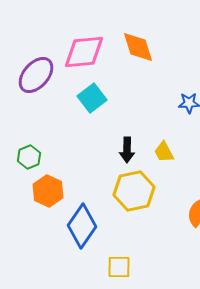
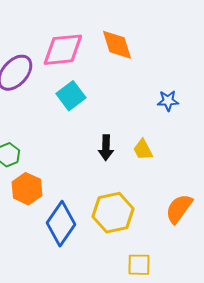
yellow hexagon: (134, 191) -> (113, 213), moved
yellow square: (119, 267) -> (139, 265), moved

